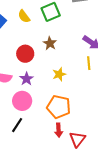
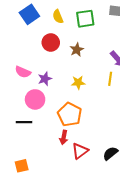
red circle: (25, 54) -> (51, 43), moved
black line: (17, 125) -> (24, 122), turned 42

